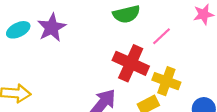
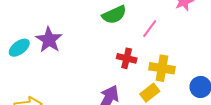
red cross: (131, 63) -> (127, 58), size x0.6

